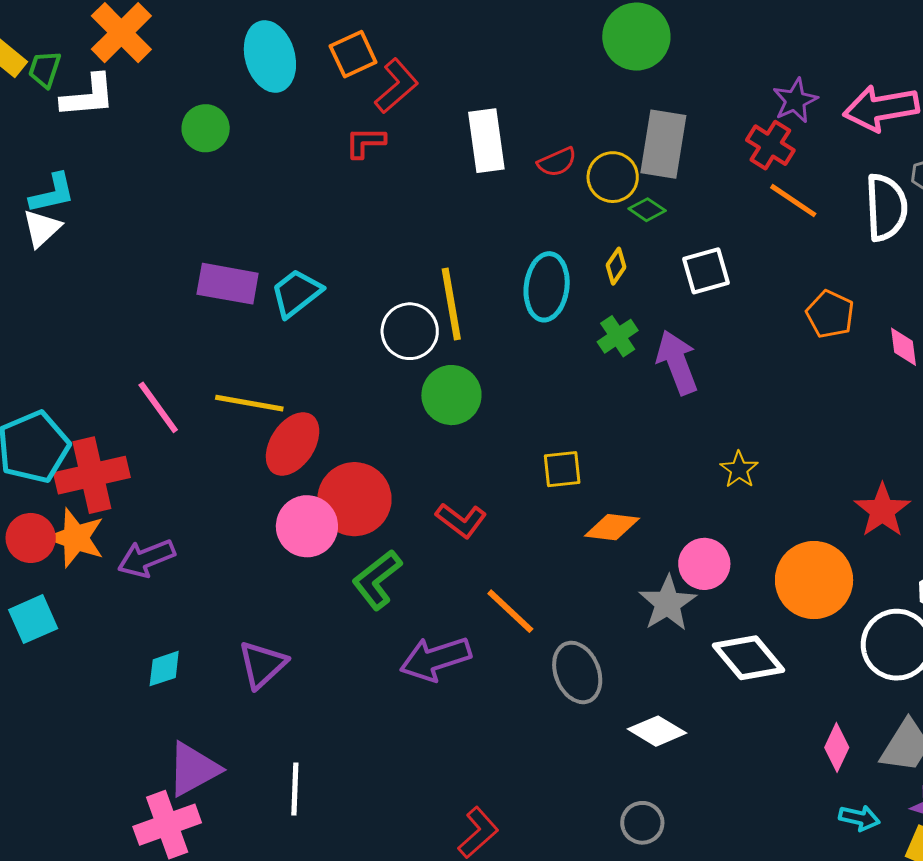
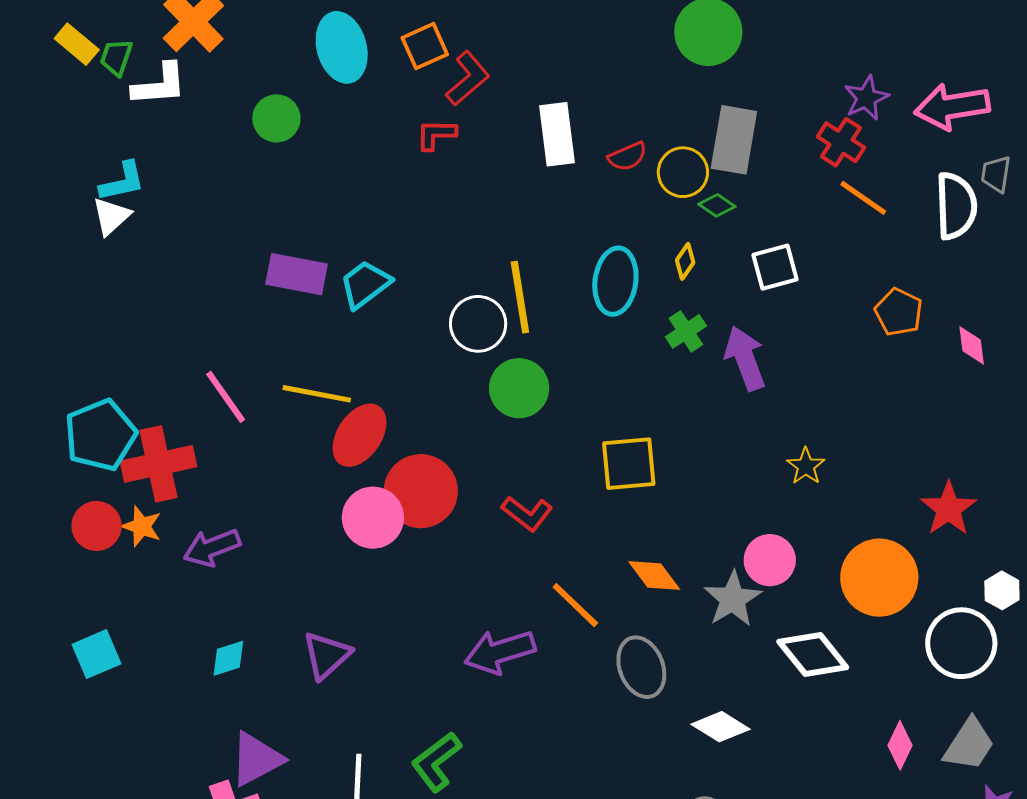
yellow square: (562, 469) -> (629, 464), size x1.5
orange diamond: (612, 527) -> (654, 576), moved, turned 46
orange star: (76, 538) -> (142, 526), size x0.7
green L-shape: (377, 580) -> (436, 762), moved
cyan square: (33, 619) -> (96, 654), moved

